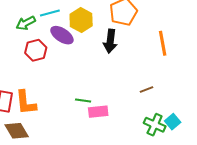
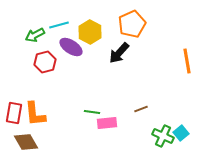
black arrow: (110, 41) -> (119, 53), turned 35
orange line: (163, 43) -> (187, 61), moved
brown line: (147, 89) -> (141, 109), moved

